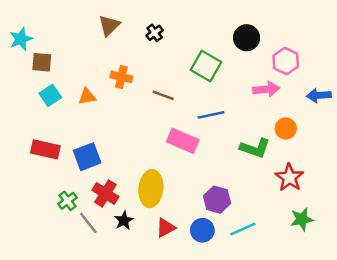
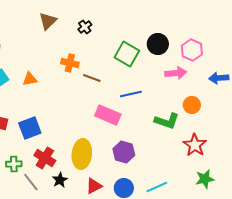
black circle: (247, 38) -> (158, 44), moved
orange cross: (121, 77) -> (70, 63), moved
purple hexagon: (217, 200) -> (124, 152), moved
green cross: (67, 201) -> (14, 164), turned 35

